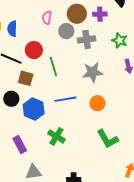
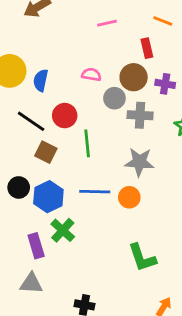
pink semicircle: (47, 18) -> (91, 74), turned 80
black circle: (11, 99) -> (19, 187), moved
orange circle: (97, 103) -> (129, 197), moved
green cross: (56, 136) -> (63, 230), moved
purple rectangle: (20, 145) -> (36, 246), moved

